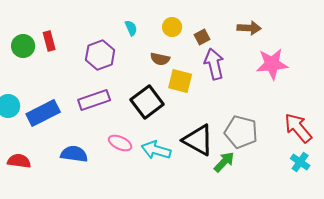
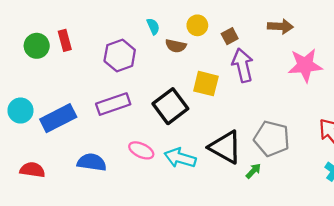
brown semicircle: (160, 59) -> (176, 46), moved
green arrow: (224, 162) -> (253, 171), size x0.7

